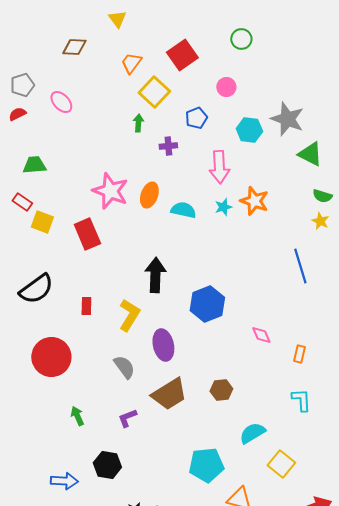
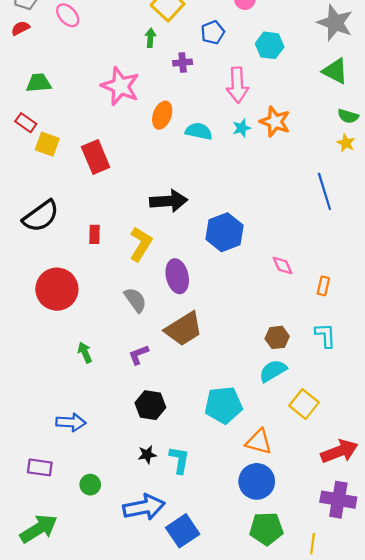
gray star: (287, 119) -> (335, 23), moved
pink star: (110, 191) -> (120, 86), moved
black arrow: (155, 275) -> (169, 201), turned 84
brown hexagon: (221, 390) -> (277, 337), moved
black hexagon: (107, 465) -> (150, 405), moved

